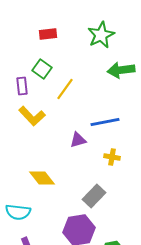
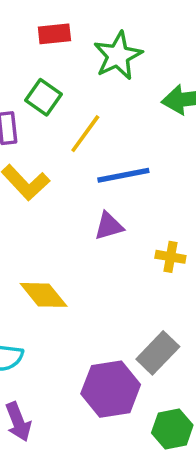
green star: (101, 35) -> (118, 56), moved
blue line: (105, 122) -> (123, 175), moved
gray rectangle: (94, 196) -> (158, 353), moved

